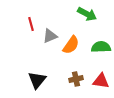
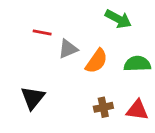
red line: (31, 24) -> (42, 33), turned -64
black triangle: (37, 80) -> (33, 98), moved

